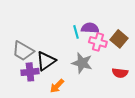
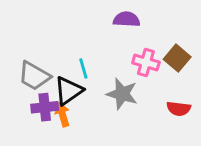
purple semicircle: (90, 28) -> (127, 19), moved
cyan line: (76, 32) -> (83, 68), moved
orange arrow: (57, 86) -> (63, 115), moved, turned 119

